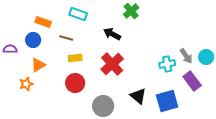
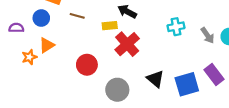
yellow rectangle: (75, 58) -> (110, 26), moved
cyan cross: (167, 64) -> (176, 27), moved
purple rectangle: (192, 81) -> (214, 75), moved
orange star: (26, 84) -> (29, 57), moved

